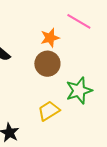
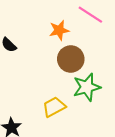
brown circle: (47, 64) -> (71, 59), moved

